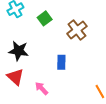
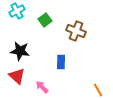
brown cross: (77, 30) -> (76, 31), turned -30

